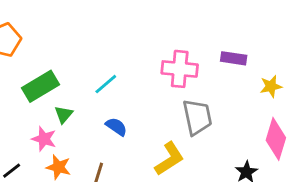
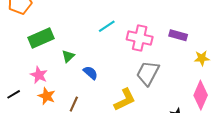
cyan line: (106, 84) -> (107, 26), moved
green triangle: (64, 114) -> (68, 56), moved
gray trapezoid: (197, 117) -> (148, 73), turned -148

